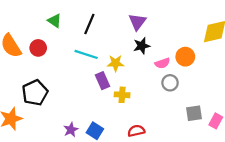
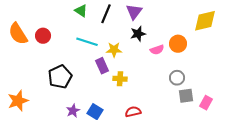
green triangle: (55, 21) -> (81, 11), moved
black line: (89, 24) -> (106, 14), moved
gray circle: (170, 83) -> (177, 78), moved
black pentagon: (35, 93) -> (60, 77), moved

